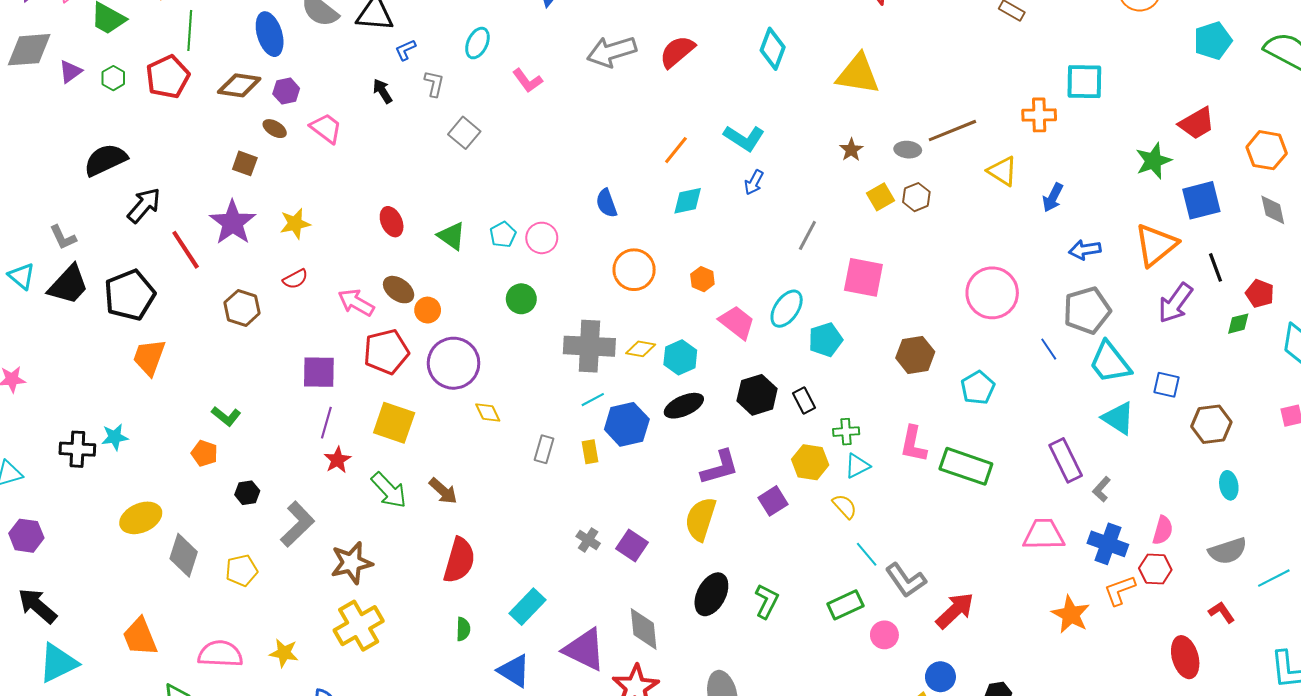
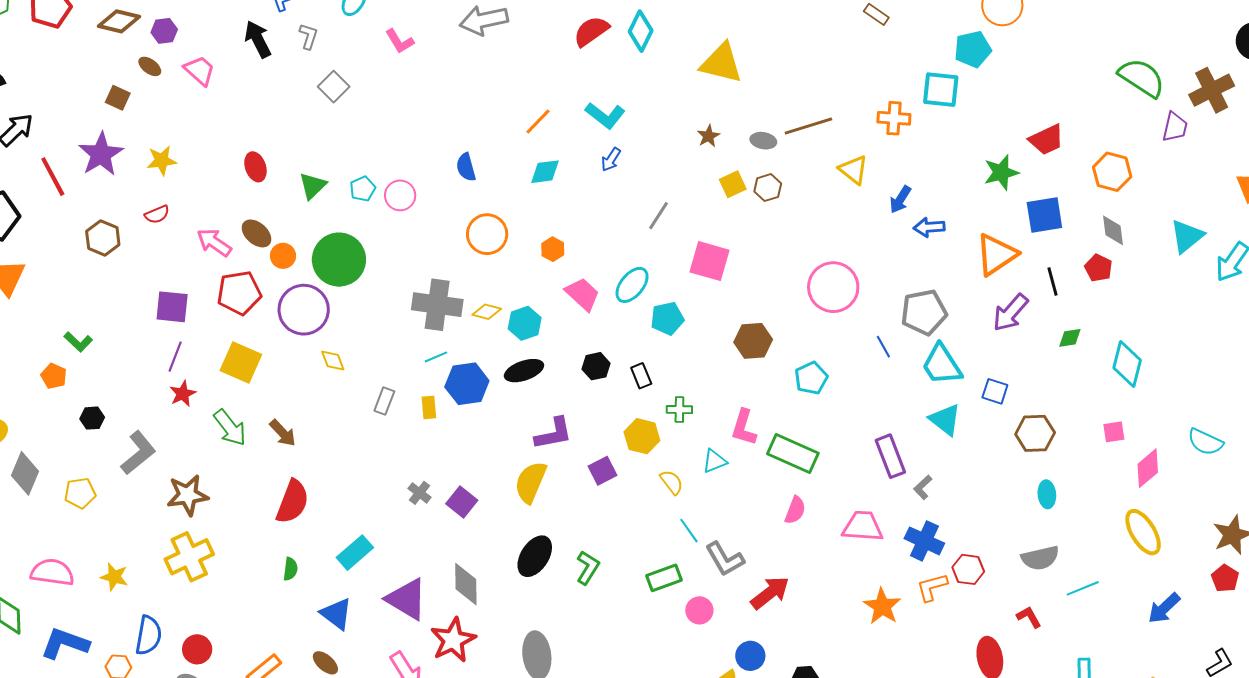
cyan pentagon: (1213, 41) -> (973, 49), moved
red semicircle: (677, 52) -> (591, 31), moved
black arrow: (383, 91) -> (258, 39), size x1.5
green triangle: (452, 236) -> (313, 186), turned 36
blue arrow: (1085, 250) -> (929, 227), moved
red pentagon: (1260, 294) -> (1098, 268), moved
green circle: (521, 299) -> (339, 260), moved, size x1.8
black hexagon: (757, 395) -> (596, 366), size x0.7
cyan triangle: (857, 466) -> (714, 461), moved
pink semicircle: (1163, 530) -> (795, 510), moved

